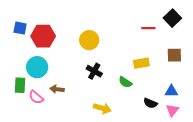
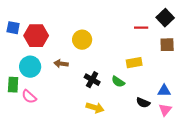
brown square: (174, 55) -> (167, 45), moved
black cross: (94, 71) -> (92, 80), moved
brown arrow: (57, 89) -> (61, 64), moved

